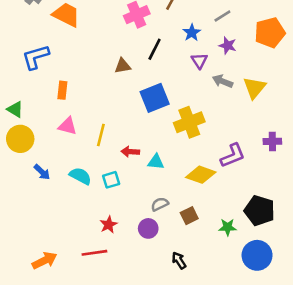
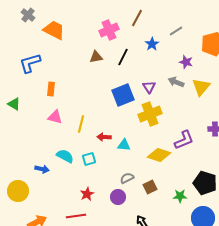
purple star: (228, 45) -> (186, 62), moved
purple triangle: (199, 61) -> (149, 87), moved
brown triangle: (123, 66) -> (96, 57), moved
yellow circle: (20, 139) -> (18, 191), moved
blue arrow: (42, 172) -> (42, 169), moved, turned -32

